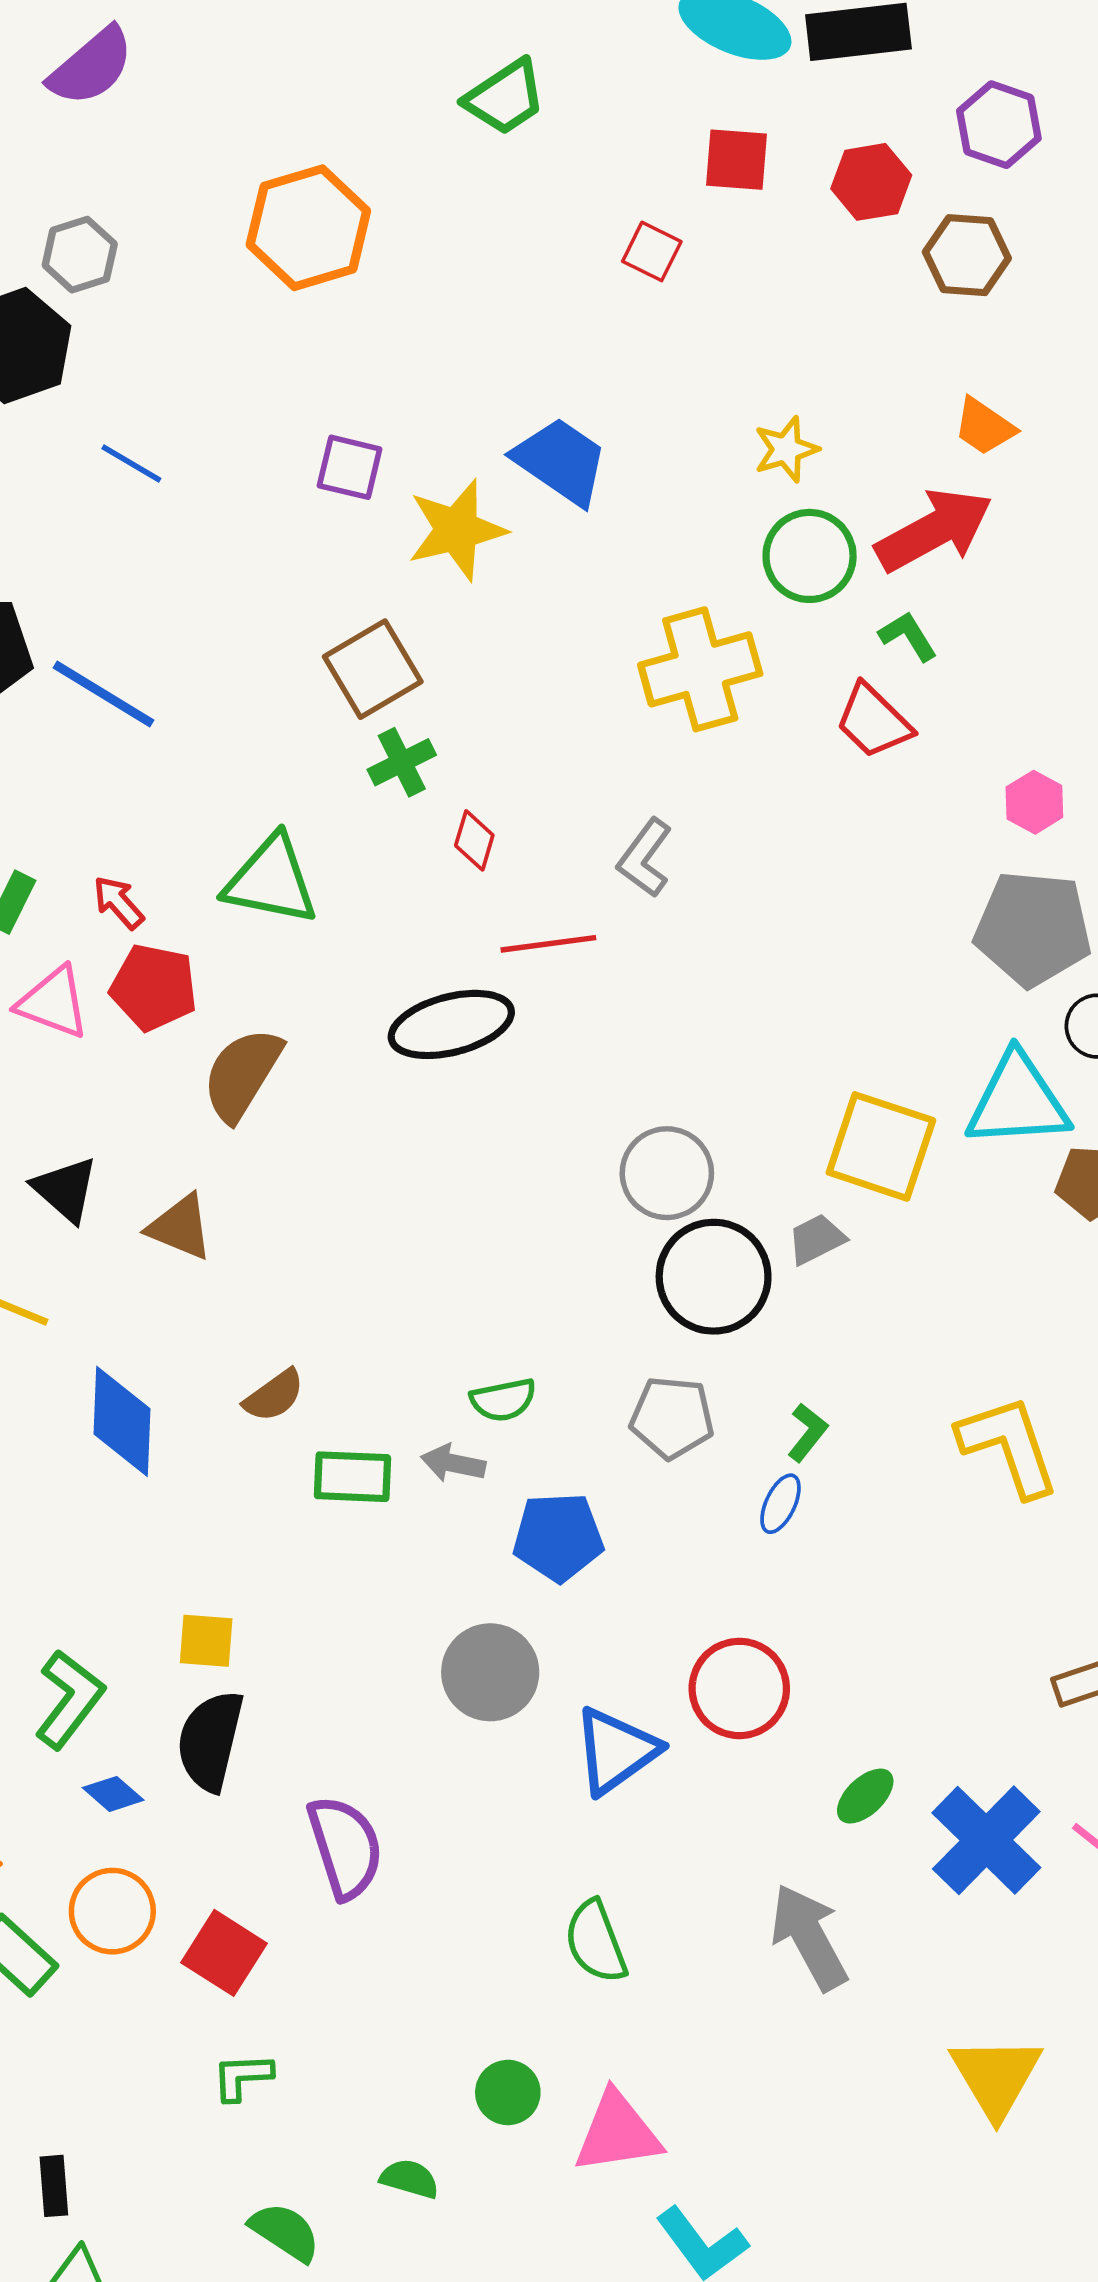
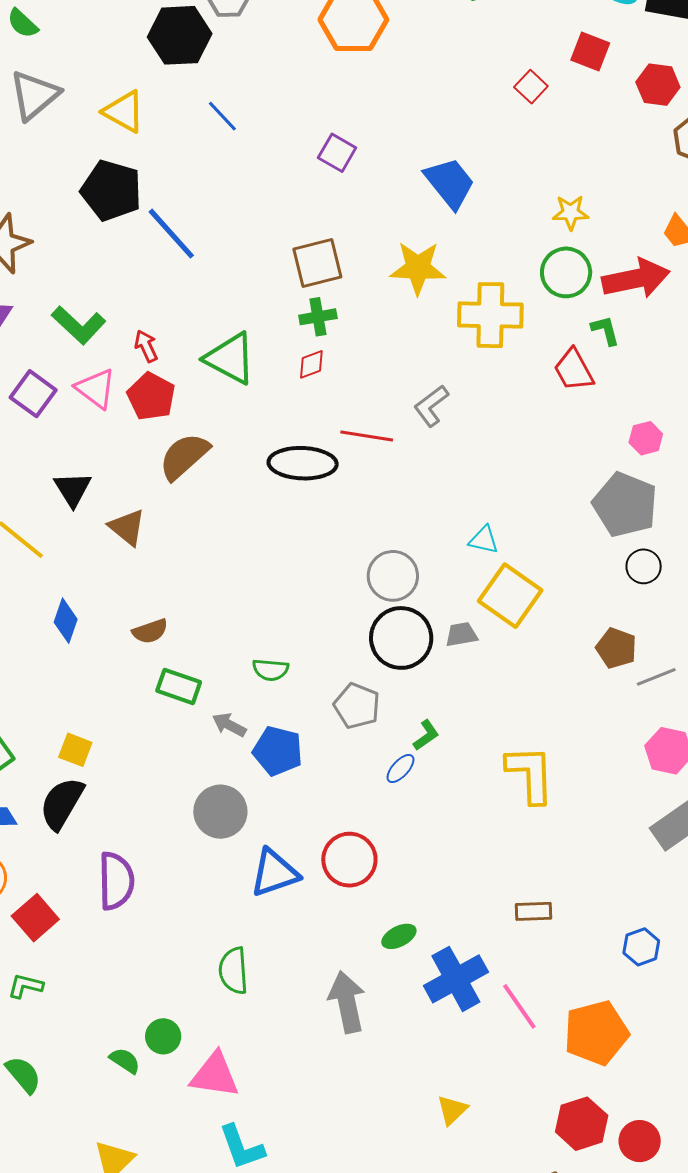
yellow star: (457, 530) -> (418, 268), moved
red diamond: (474, 840) -> (311, 364), moved, turned 36
cyan triangle: (1018, 1101) -> (484, 540), moved, size x0.5
blue diamond: (122, 1421) -> (66, 621), size x0.7
gray arrow: (453, 1463) -> (229, 725), moved
yellow triangle: (996, 2077) -> (452, 1110), moved, size x0.6
green semicircle: (410, 2179) -> (125, 1061), moved

